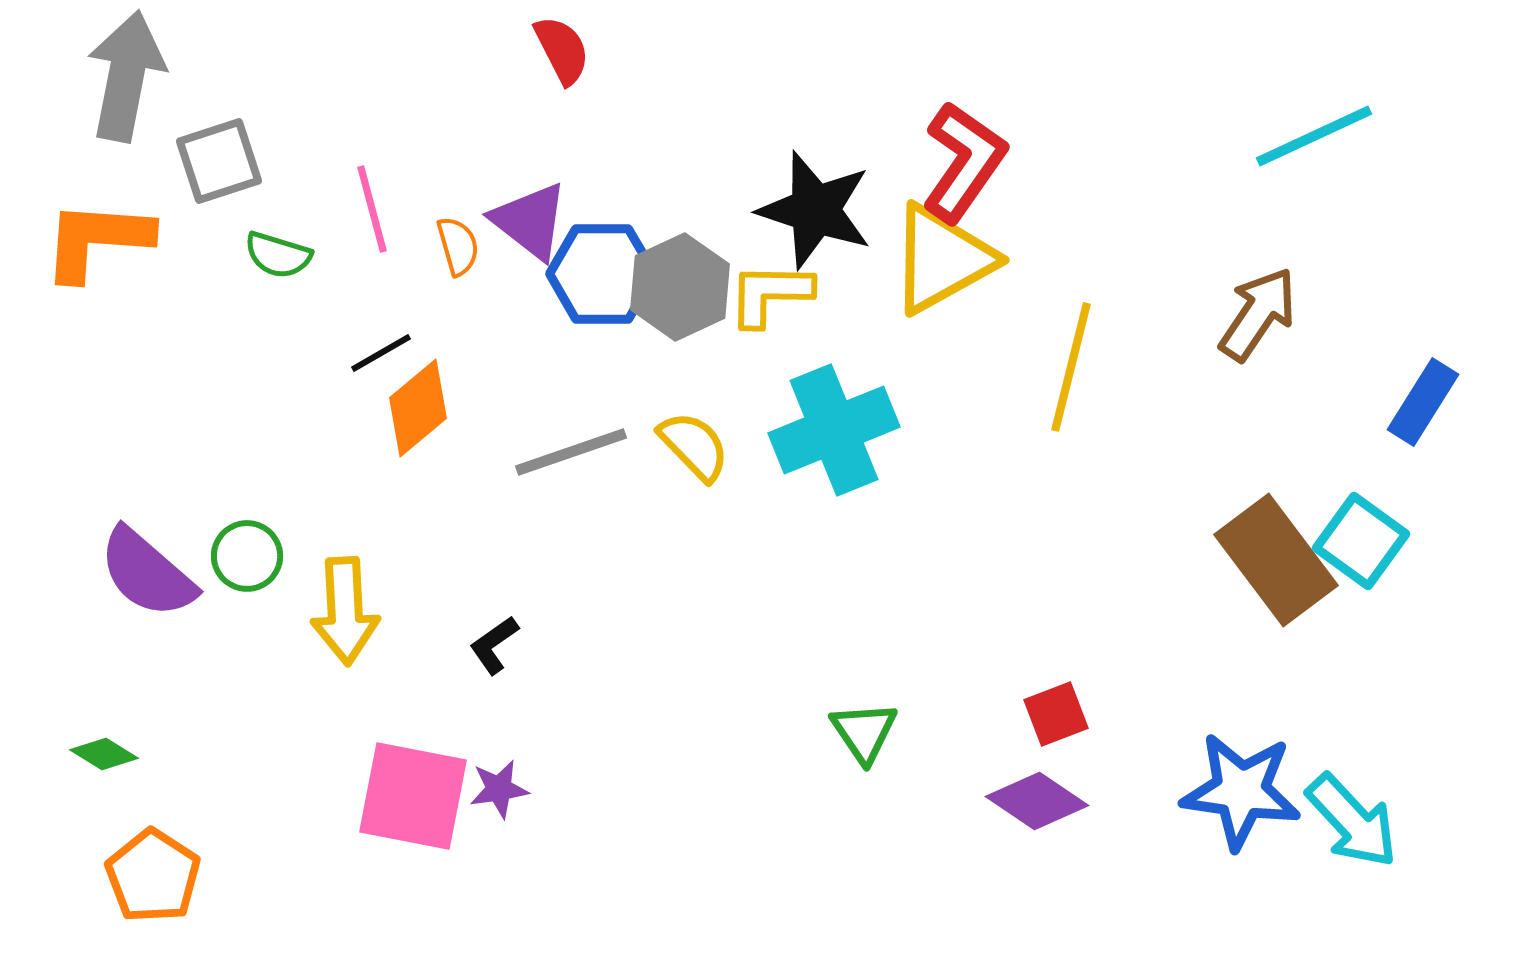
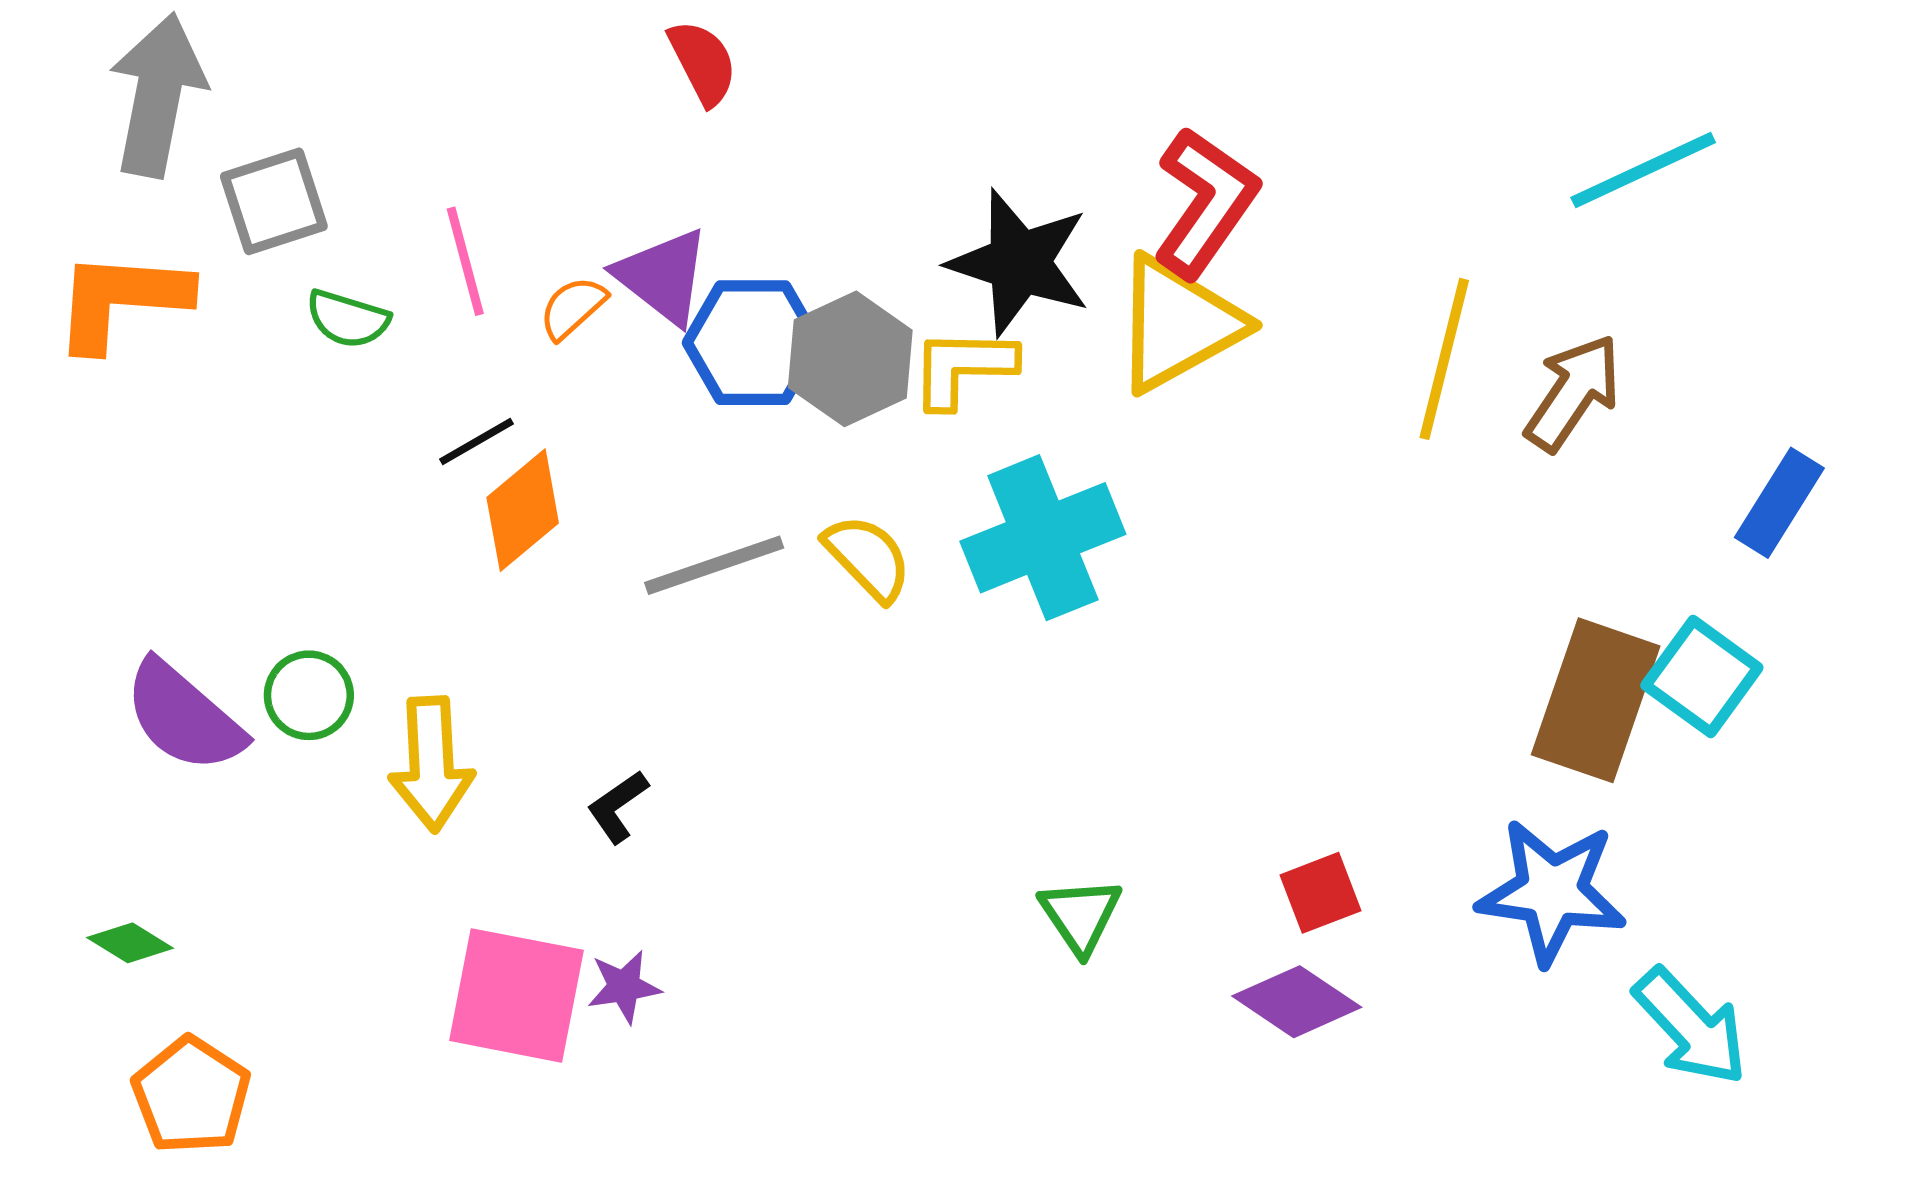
orange semicircle: (458, 246) -> (573, 308), turned -116
yellow line: (1071, 367) -> (1444, 359), moved
brown rectangle: (1276, 560) -> (1596, 700), turned 56
blue star: (1241, 791) -> (1552, 892), moved

